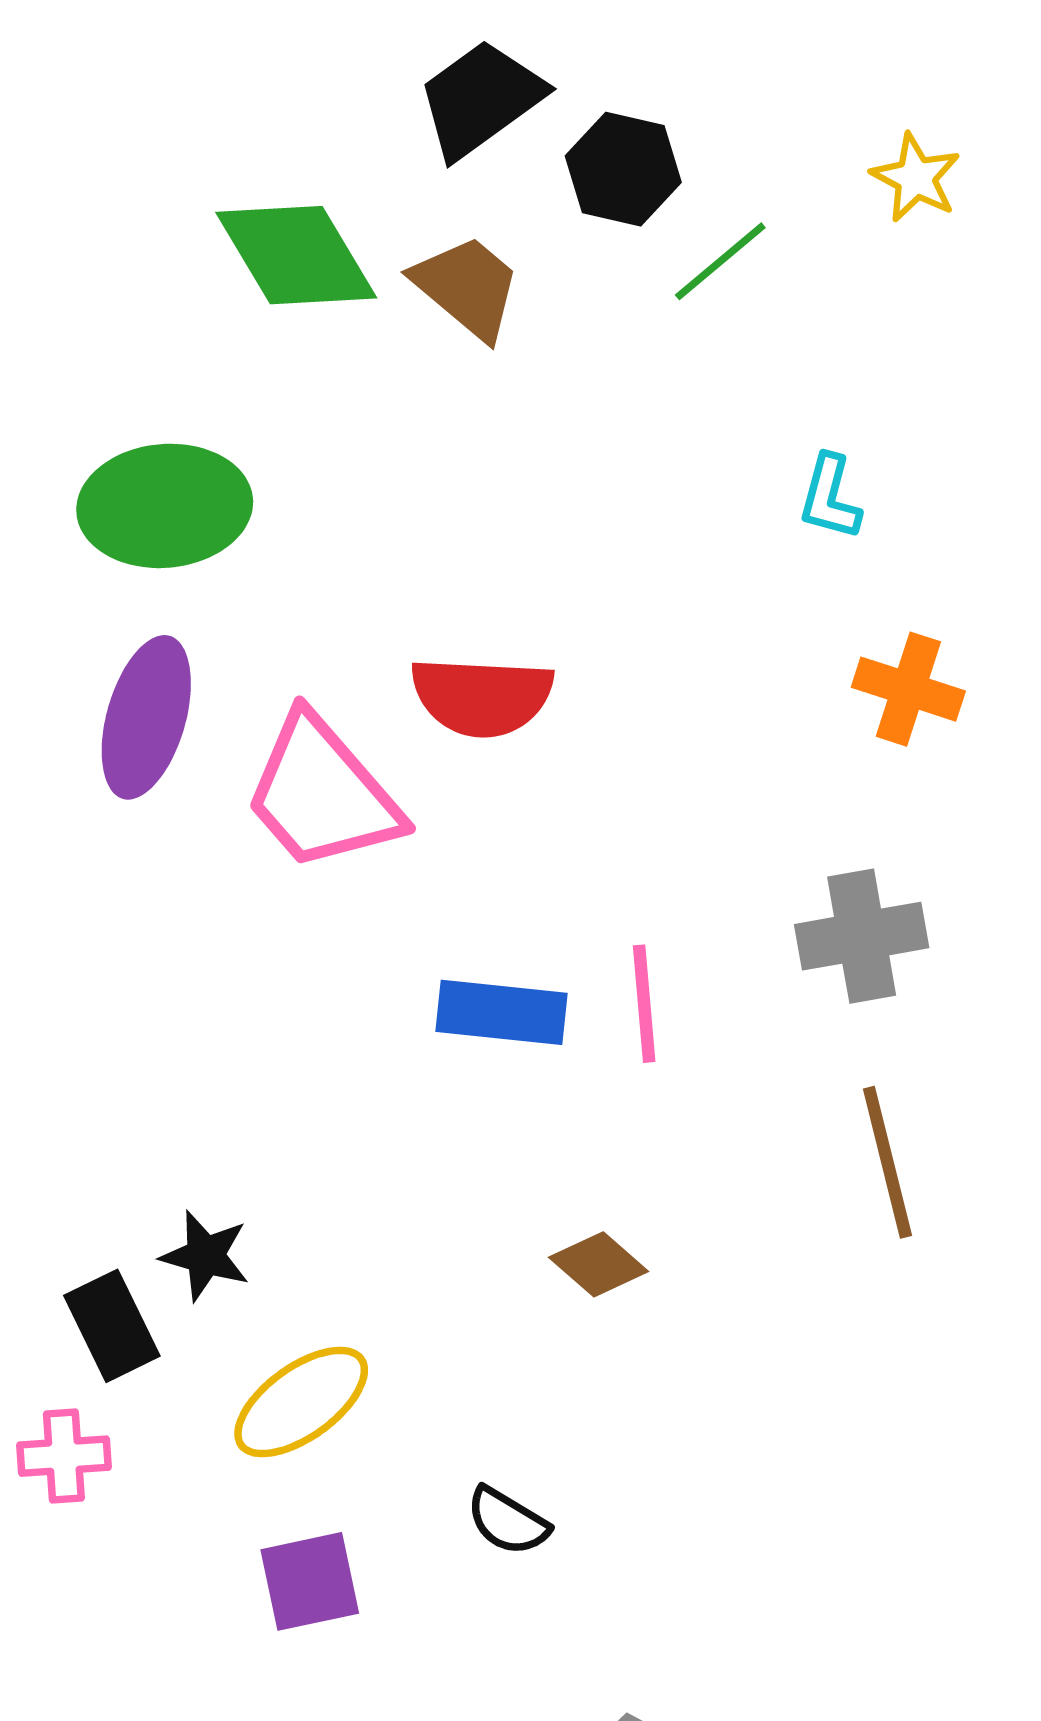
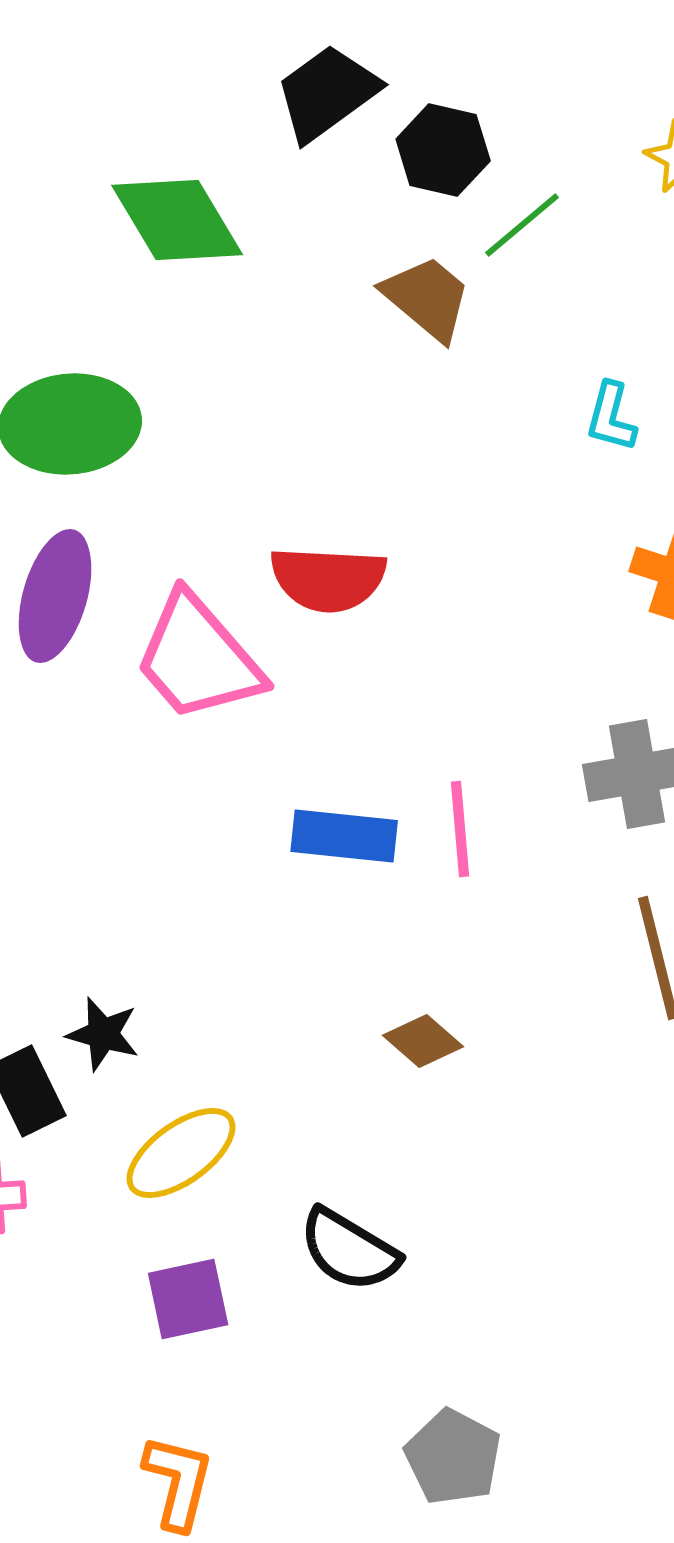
brown trapezoid: (467, 287) -> (427, 298), moved
black semicircle: (508, 1521) -> (349, 1250), size x1.5

